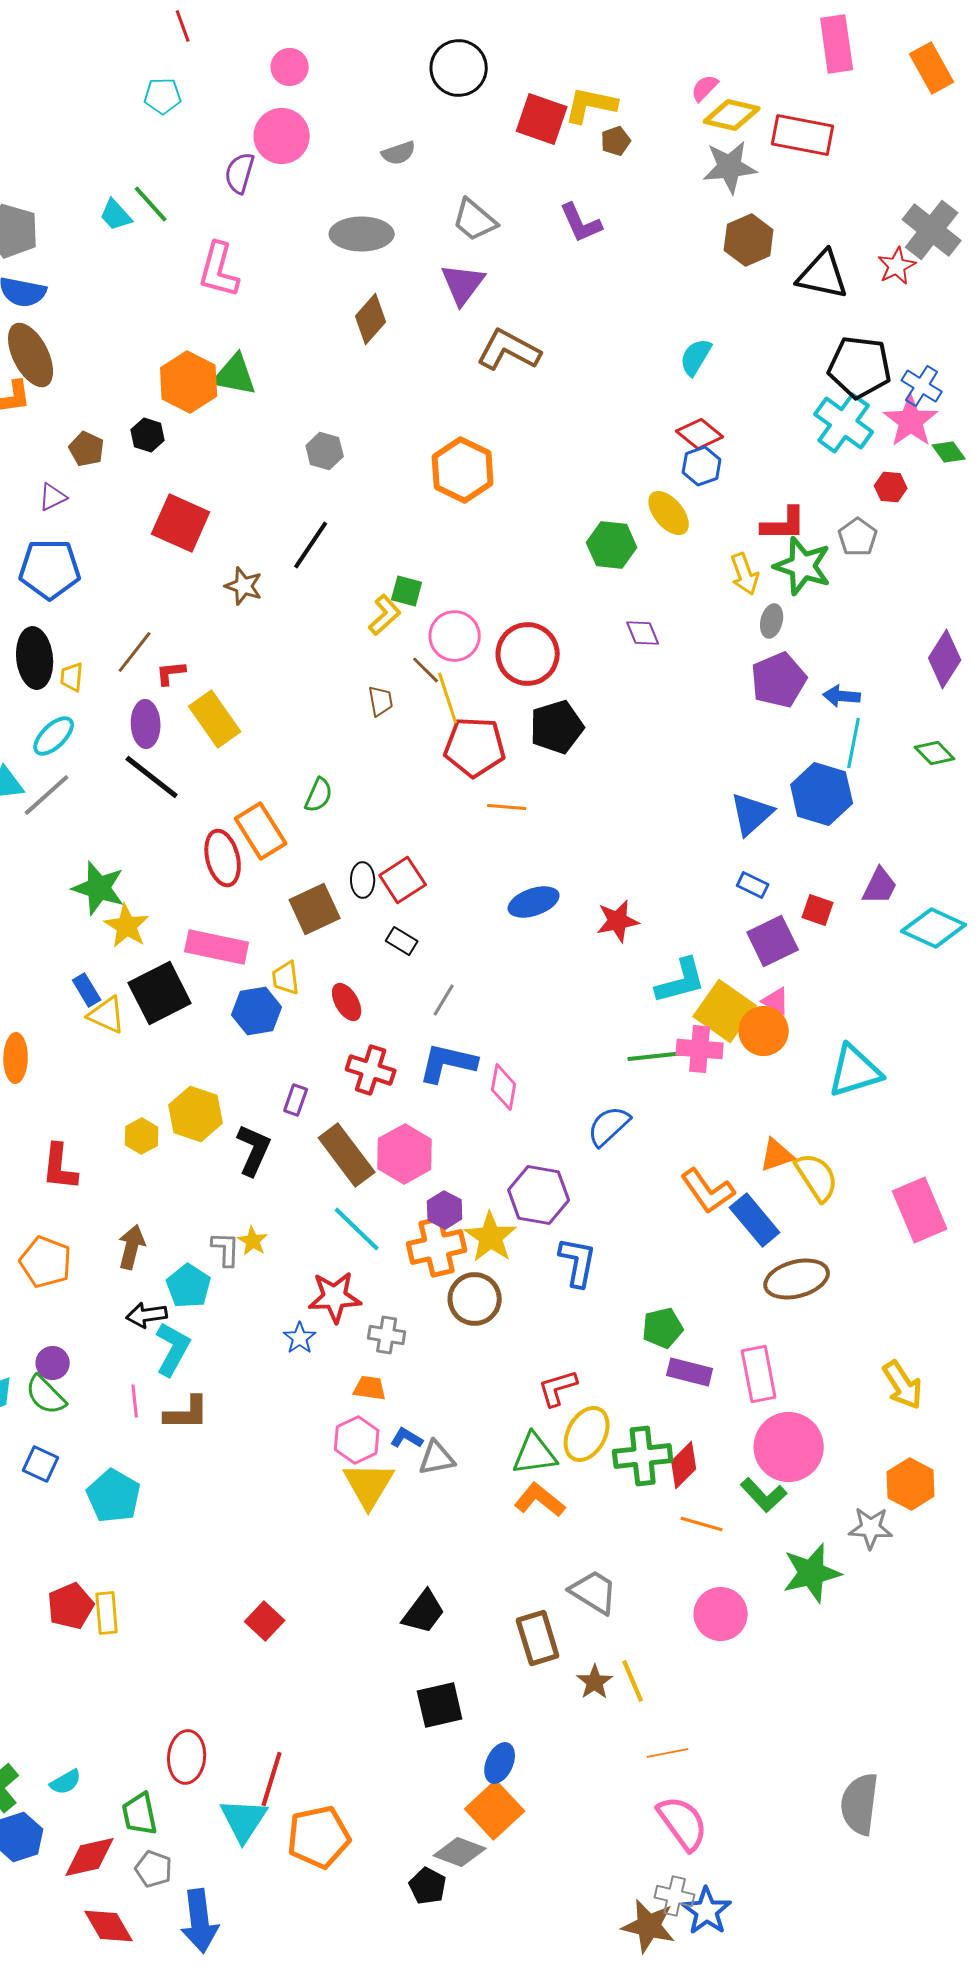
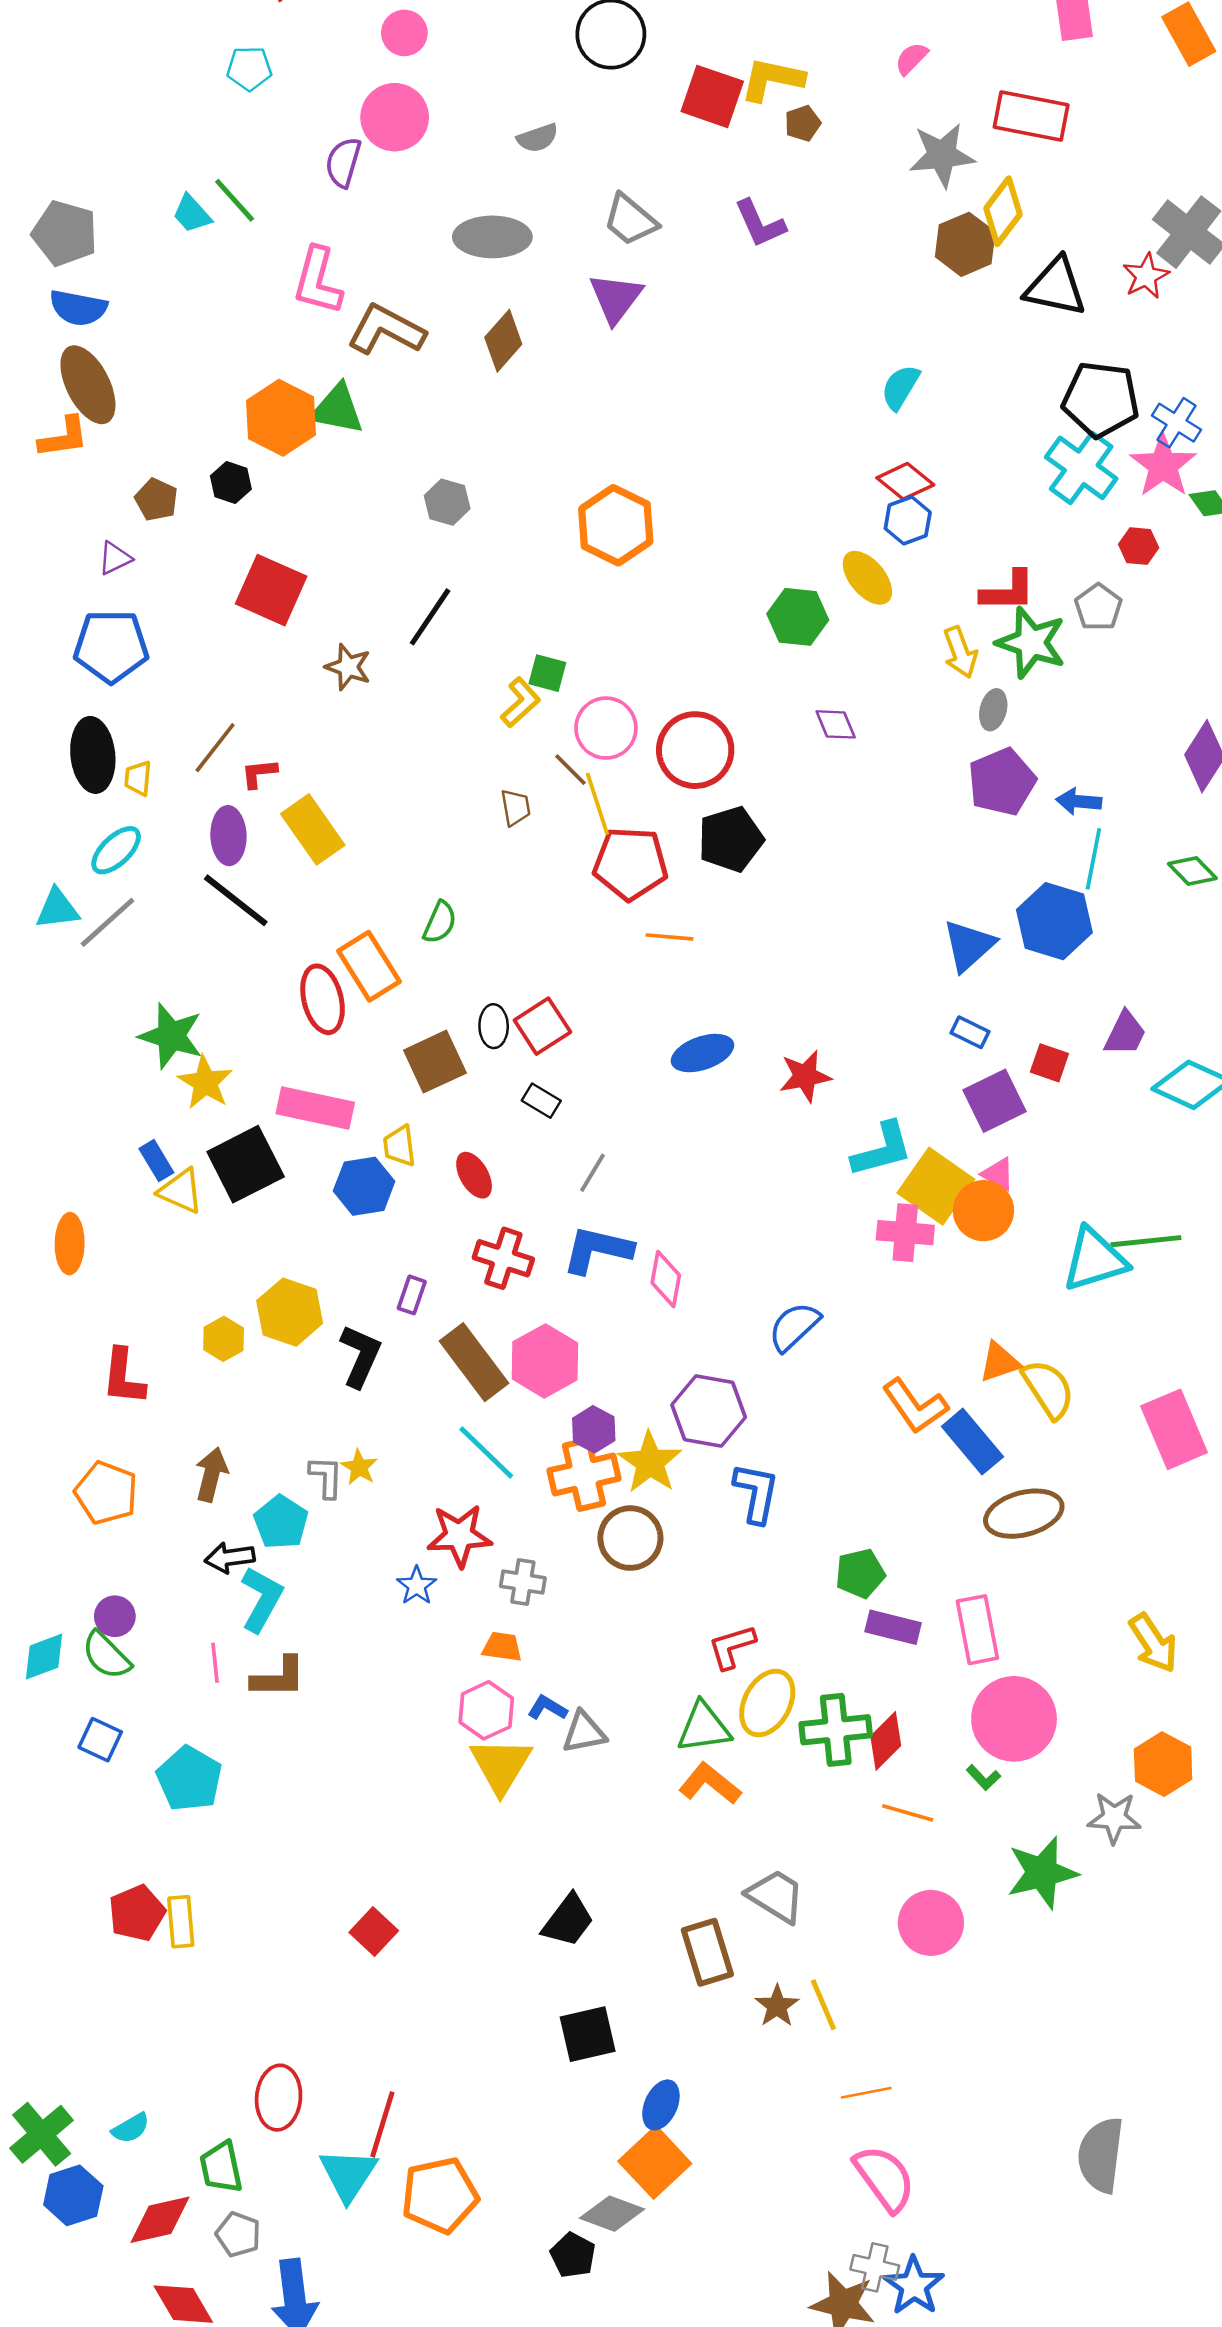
yellow diamond: (732, 115) -> (1003, 211), moved, turned -66
brown L-shape: (509, 350) -> (386, 330), moved
green line: (657, 1056) -> (1146, 1241), moved
green L-shape: (764, 1495) -> (983, 1778), size x0.6

